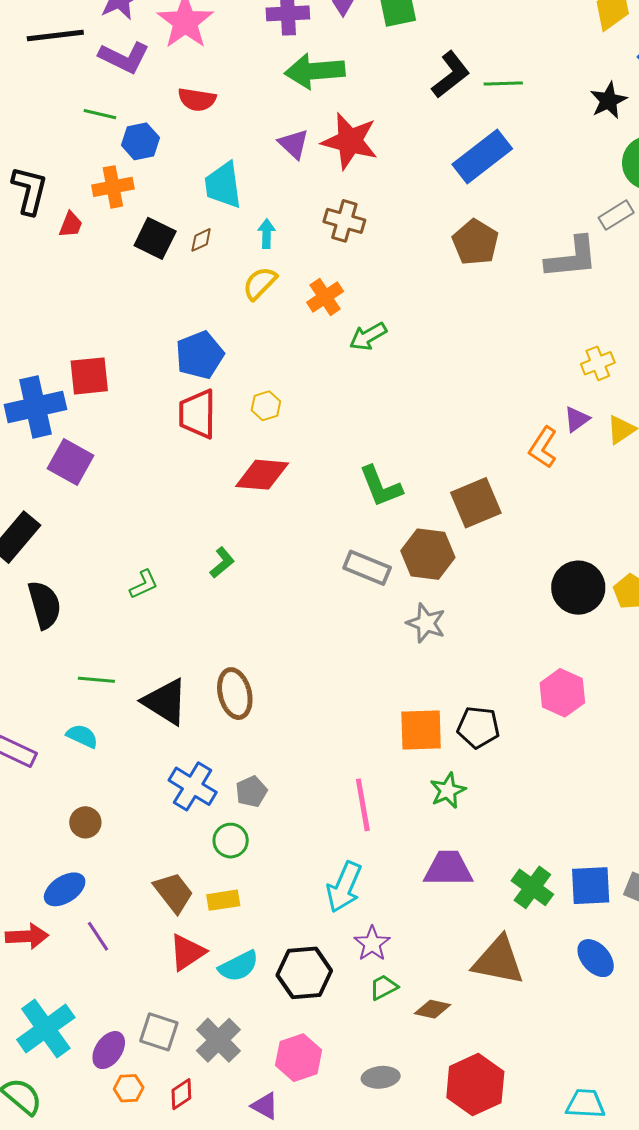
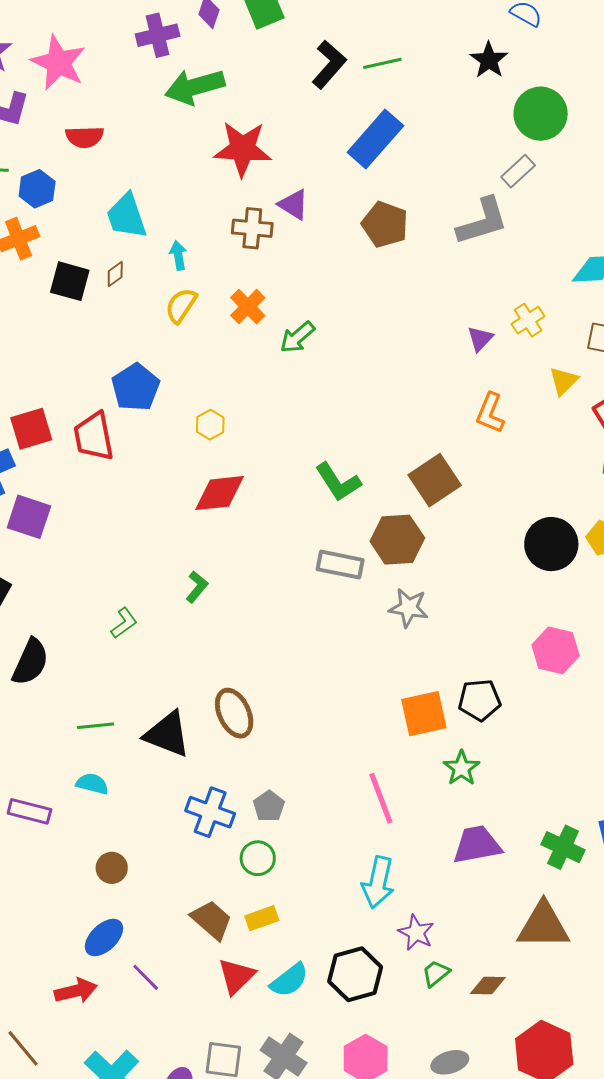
purple triangle: (294, 144) -> (293, 205), moved
red trapezoid: (197, 414) -> (94, 436), moved
purple triangle: (577, 419) -> (480, 339), moved
black semicircle: (44, 605) -> (30, 662), turned 51

